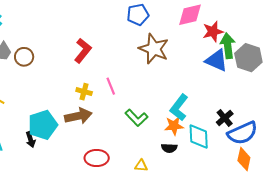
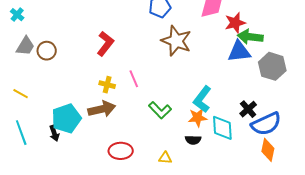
green arrow: (228, 46) -> (250, 37), turned -75
gray hexagon: (248, 58) -> (272, 66), moved
blue triangle: (217, 60) -> (239, 52), turned -30

